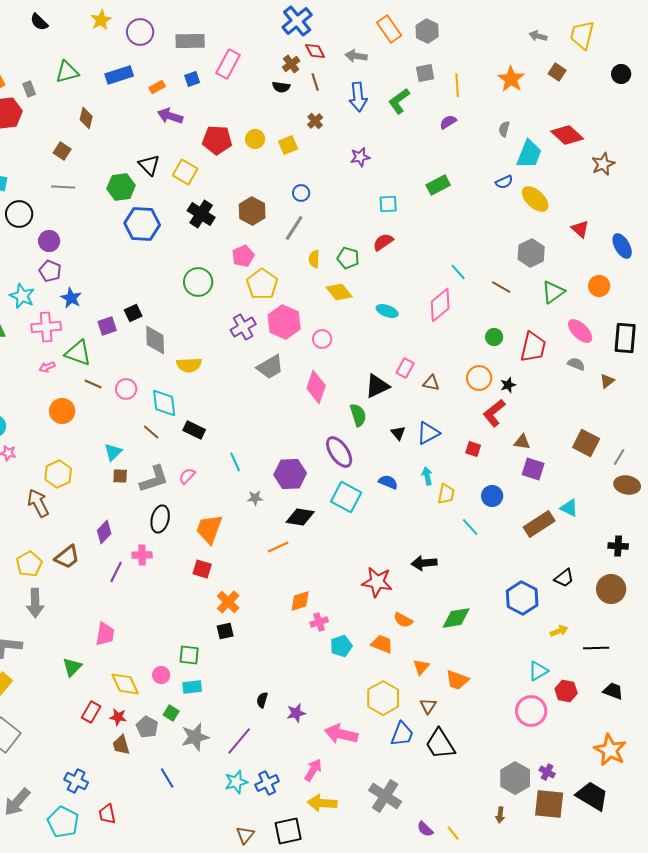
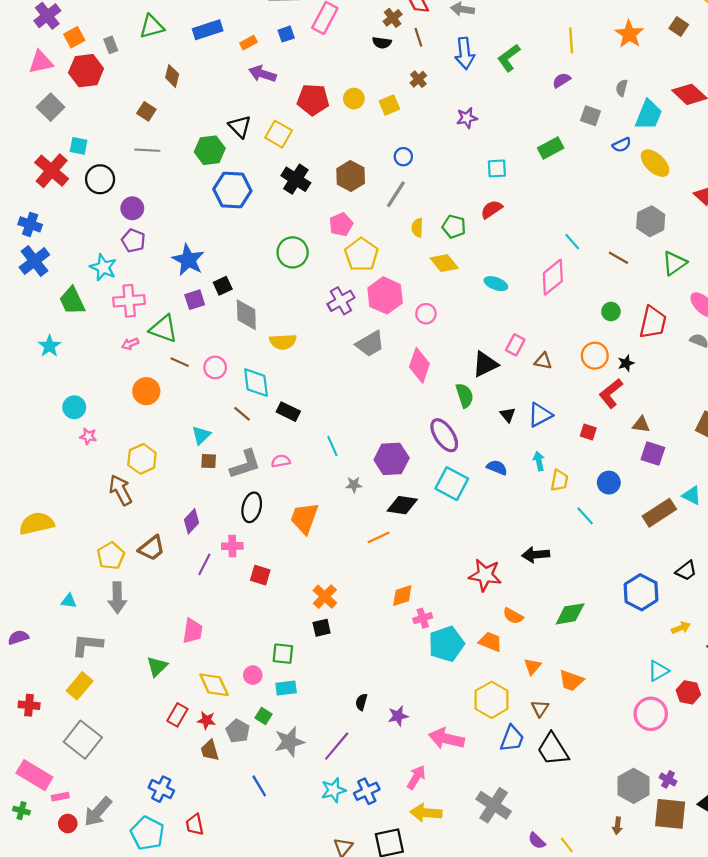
gray square: (425, 73) -> (591, 116), moved, turned 30
blue star: (71, 298) -> (188, 260), moved, size x1.4
pink semicircle: (187, 476) -> (281, 461), turned 36
red square: (202, 569) -> (260, 575), moved
cyan pentagon: (341, 646) -> (446, 644), size x1.5

